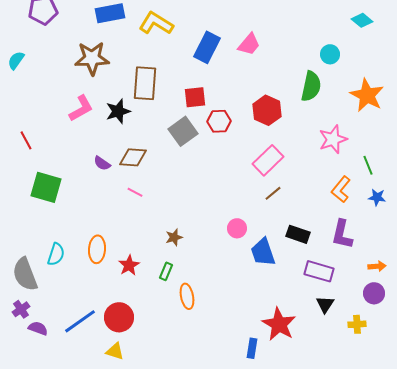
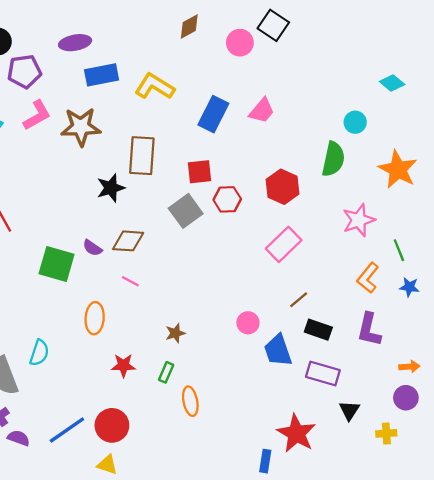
pink L-shape: (81, 108) -> (37, 115), moved
green square: (46, 187) -> (57, 264), moved
brown line: (273, 193) -> (299, 300), moved
orange ellipse: (97, 249) -> (95, 318), moved
red star: (129, 265) -> (123, 365), turned 30
purple rectangle: (319, 271) -> (323, 374), moved

